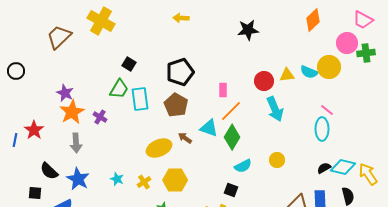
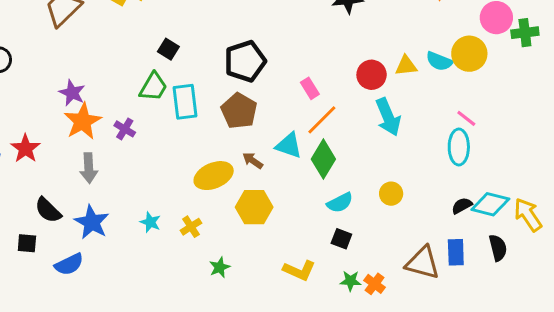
pink rectangle: (223, 90) -> (310, 88), turned -32
yellow hexagon: (175, 180) -> (254, 207), moved
black square: (231, 190) -> (341, 239), moved

